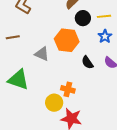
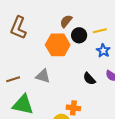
brown line: (13, 37) -> (13, 79), moved
orange hexagon: (67, 40) -> (58, 45), moved

